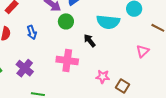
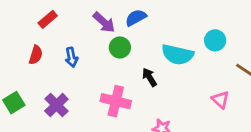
pink triangle: (143, 51) -> (220, 100), turned -40

